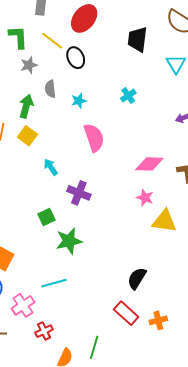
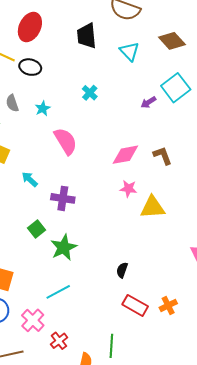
black ellipse: (76, 58) -> (30, 67), turned -40
black semicircle: (137, 278) -> (122, 270), moved, size x0.7

